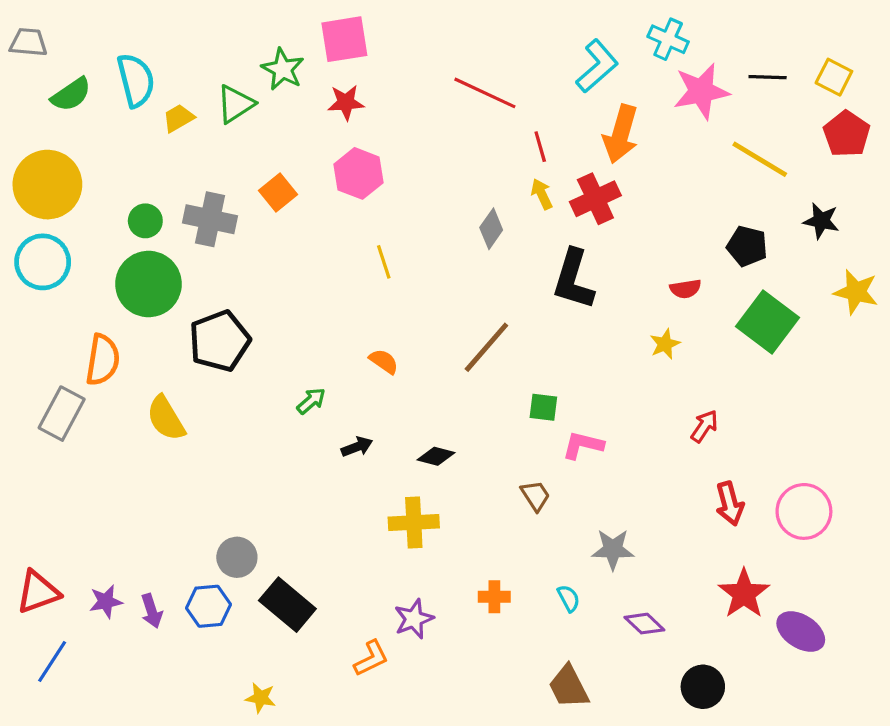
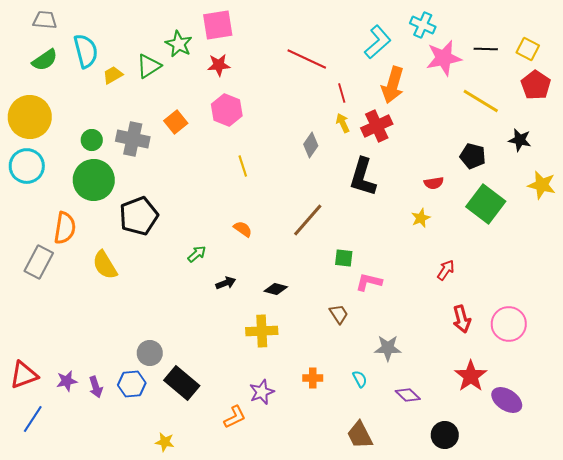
gray trapezoid: (28, 42) -> (45, 20), moved

